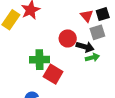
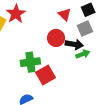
red triangle: (87, 16) -> (65, 14), moved
red square: (53, 74) -> (45, 75), turned 36

